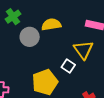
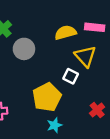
yellow semicircle: (51, 25) -> (65, 33), moved

